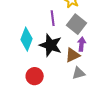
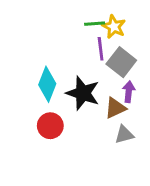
purple line: (53, 18) -> (101, 49), moved
red circle: (35, 76) -> (50, 126), moved

